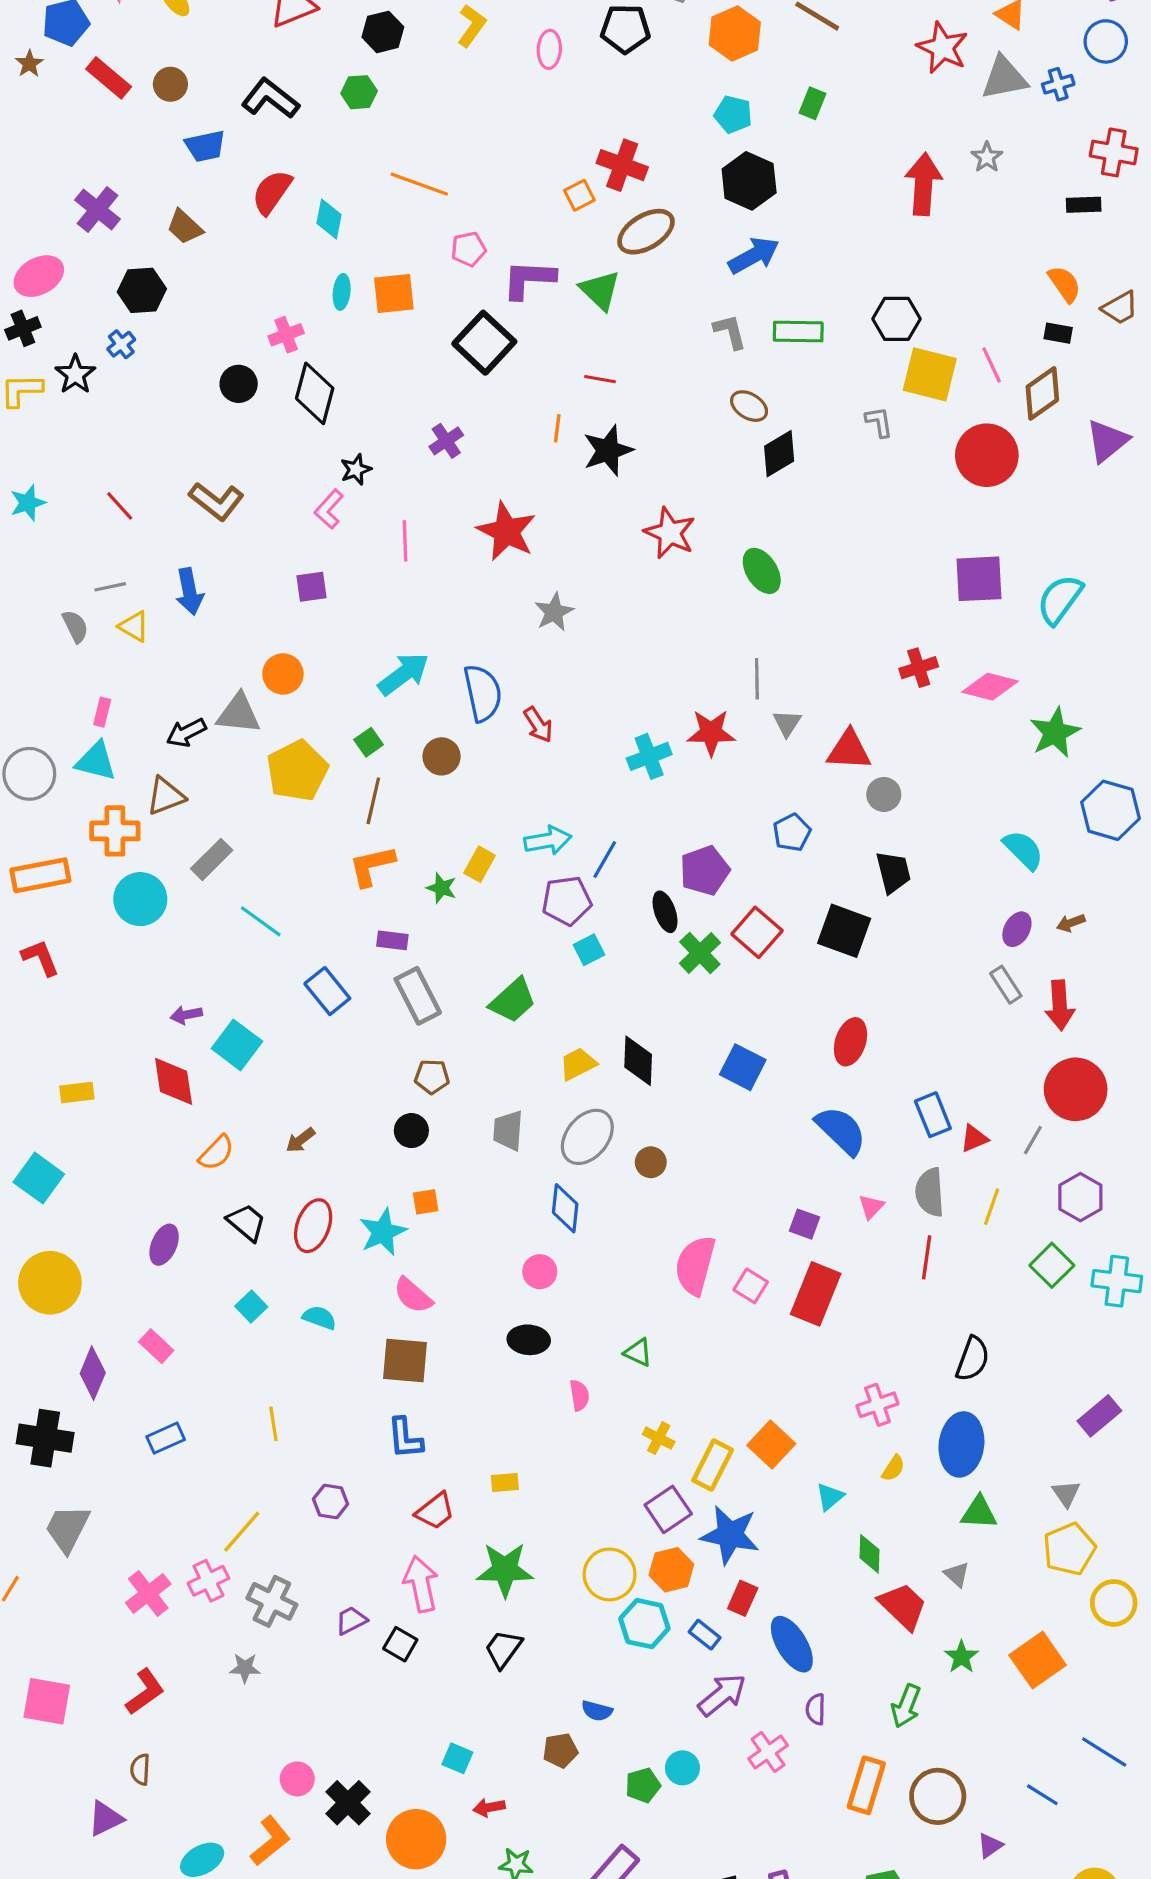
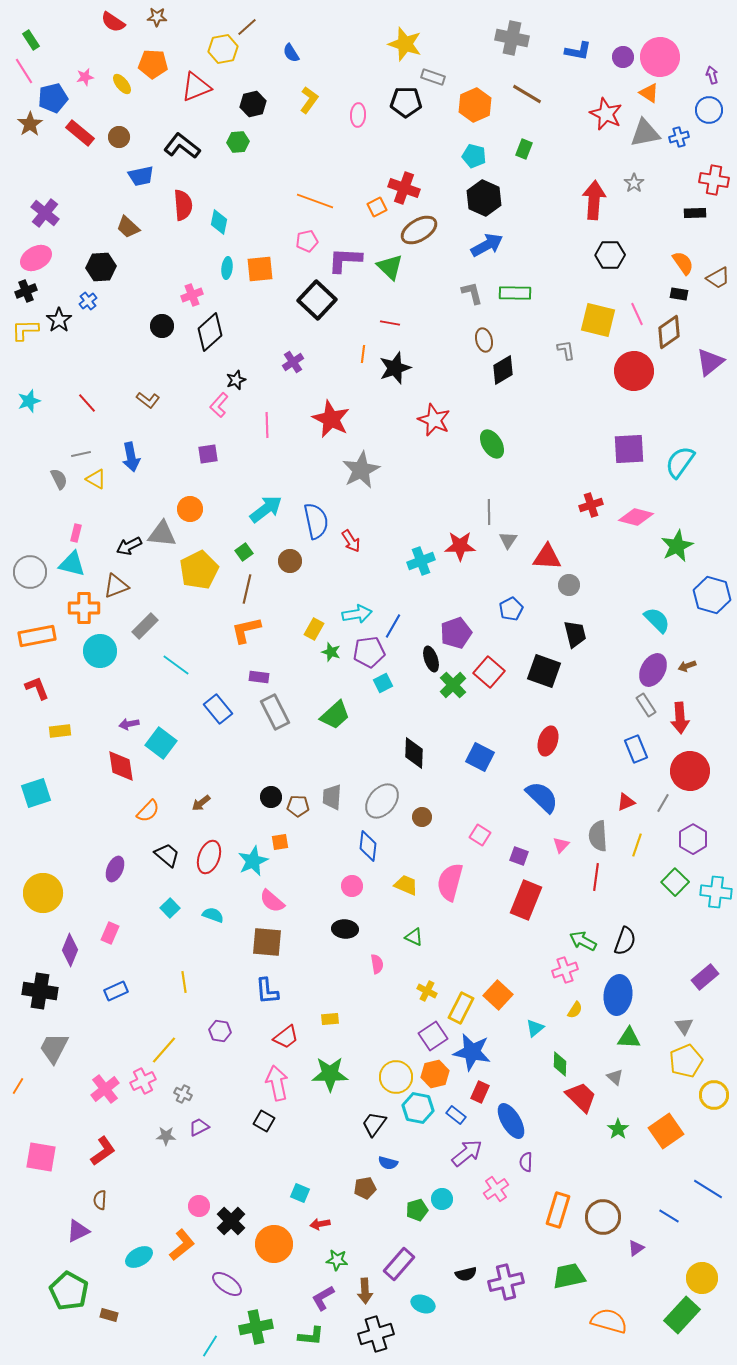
brown star: (29, 64) -> (30, 124), size x1.4
orange line: (419, 184) -> (315, 201), moved
red semicircle: (272, 192) -> (183, 205), turned 140
purple cross: (97, 209) -> (45, 213), moved
black hexagon: (896, 319) -> (610, 255), moved
black diamond: (315, 393) -> (210, 332), turned 33
brown ellipse: (749, 406) -> (484, 340), turned 45
brown L-shape: (216, 501) -> (148, 400), size x0.7
gray star: (554, 612) -> (361, 470), size x1.5
green star: (441, 888) -> (331, 652), moved
purple ellipse: (1017, 929) -> (653, 670), size x1.5
yellow trapezoid: (578, 1064) -> (406, 885), moved, turned 50
brown pentagon: (432, 1077) -> (298, 806), moved
yellow rectangle: (77, 1092) -> (60, 731), moved
blue rectangle: (933, 1115) -> (636, 749), moved
cyan square: (39, 1178) -> (36, 793), moved, turned 36
pink square: (751, 1286) -> (480, 835), moved
pink rectangle: (156, 1346) -> (110, 933), turned 70
gray cross: (272, 1601) -> (183, 1094), size x0.6
purple trapezoid: (351, 1620) -> (199, 1127), moved
black trapezoid: (503, 1649) -> (374, 1124), moved
green arrow: (906, 1706) -> (583, 941), moved, turned 96

